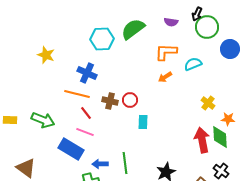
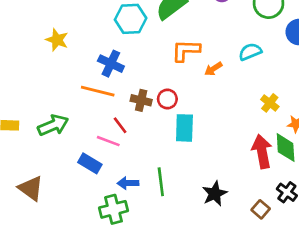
orange L-shape: (166, 52) -> (186, 50), moved
red line: (86, 113) -> (120, 125), moved
green arrow: (43, 120) -> (53, 125), turned -45
cyan rectangle: (143, 122) -> (184, 128), size x1.5
blue rectangle: (71, 149) -> (90, 163), size x0.7

